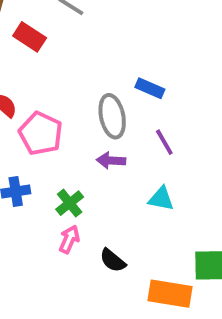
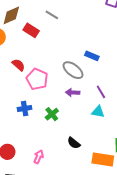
gray ellipse: (112, 116) -> (73, 70), turned -40
purple line: (164, 142) -> (101, 92), moved
pink arrow: (69, 239) -> (39, 157), moved

